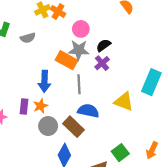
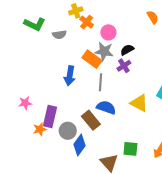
orange cross: (58, 12) -> (87, 22), moved
orange star: (40, 106) -> (40, 129), moved
purple rectangle: (24, 107) -> (50, 116), moved, size x1.5
gray circle: (48, 126) -> (68, 131), moved
green square: (120, 153) -> (130, 149), turned 35

